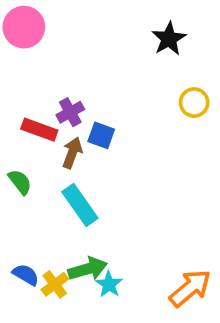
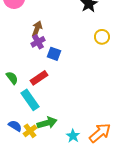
red rectangle: (39, 130) -> (39, 78), moved, turned -54
brown arrow: (72, 153) -> (37, 29), moved
cyan rectangle: (80, 205) -> (30, 100), moved
cyan star: (109, 284) -> (73, 136), moved

